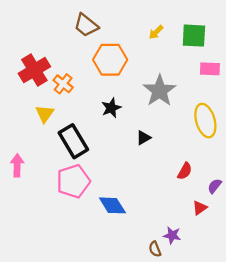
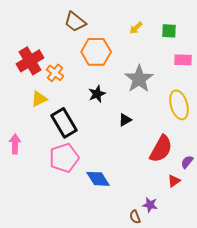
green square: (194, 36) -> (169, 31), size x0.7
yellow triangle: (45, 114) -> (39, 99), turned 30
red semicircle: (185, 171) -> (161, 149), size x1.8

